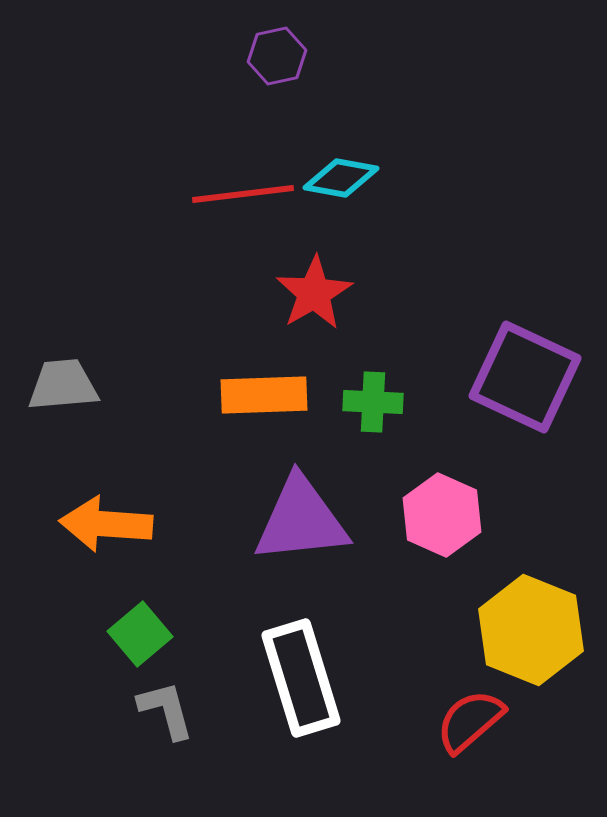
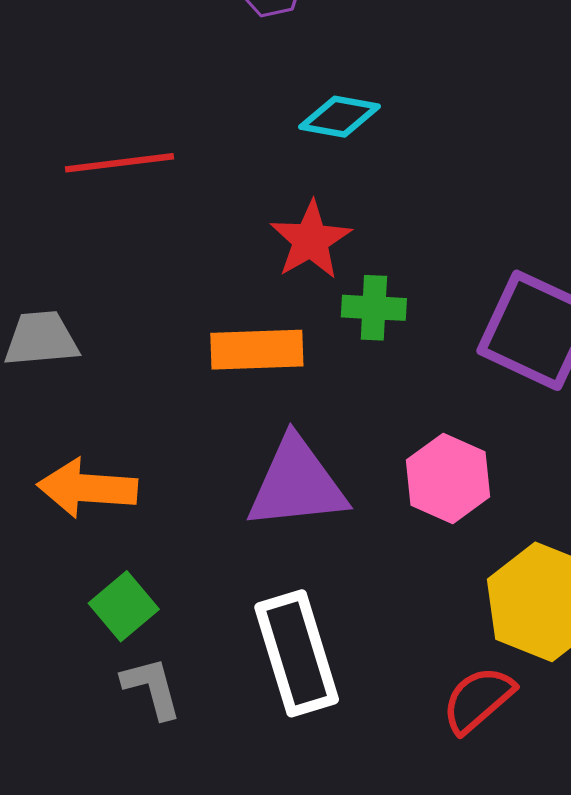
red line: (243, 194) -> (120, 163), moved
green cross: (373, 402) -> (374, 308), moved

